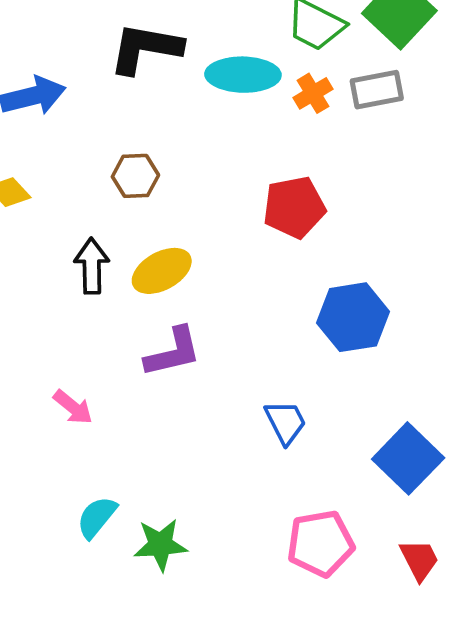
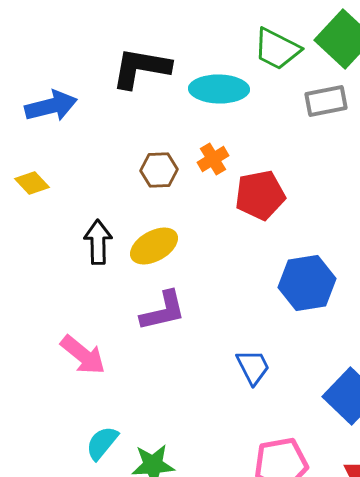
orange cross: (313, 93) -> (213, 159), moved
brown hexagon: (135, 176) -> (159, 170), moved
pink arrow: (73, 407) -> (83, 355), size x1.4

